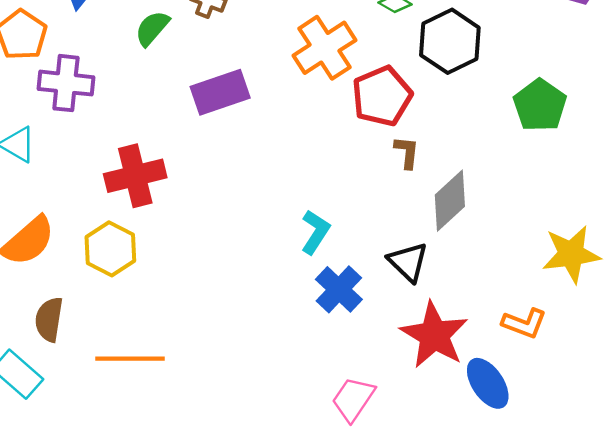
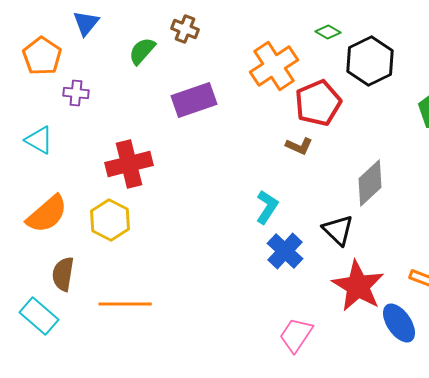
purple cross: (66, 83) -> (76, 93), size x0.6
brown L-shape: (407, 152) -> (299, 146), moved, turned 108

